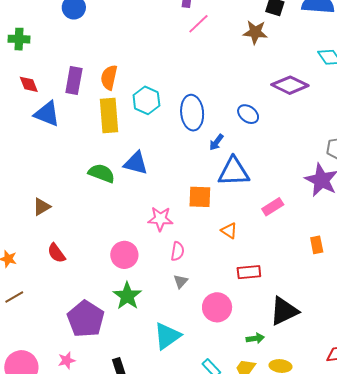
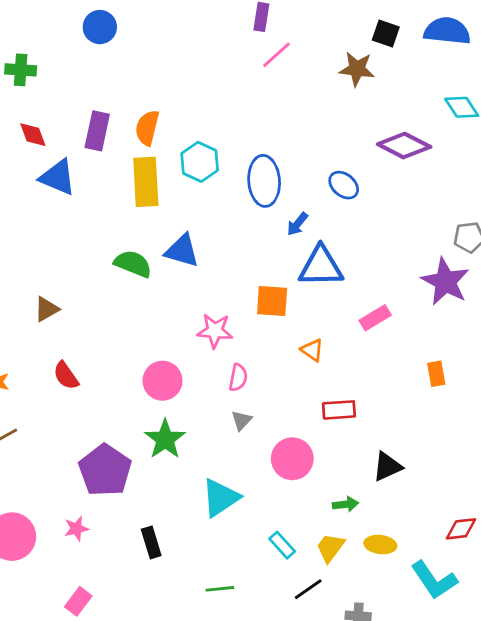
black triangle: (284, 311) -> (387, 467), size x0.7

